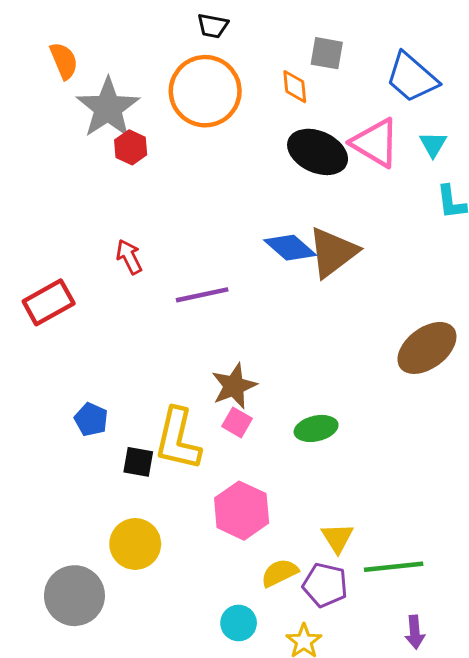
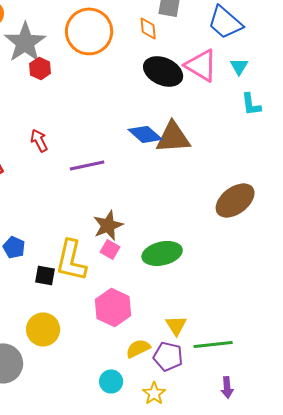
brown triangle: (333, 252) -> (173, 137), turned 33
green ellipse: (316, 428) -> (162, 253), size x1.4

